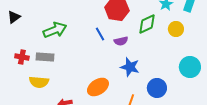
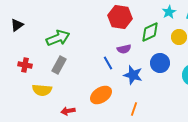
blue line: (100, 34) -> (108, 63), moved
gray rectangle: (45, 57) -> (59, 65), moved, turned -66
blue circle: (157, 88) -> (160, 63), moved

